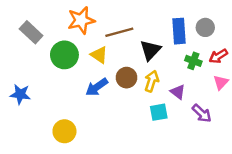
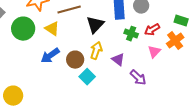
brown circle: (127, 78) -> (75, 60), moved
cyan square: (159, 112) -> (87, 77), moved, turned -35
yellow circle: (64, 131) -> (13, 96), moved

